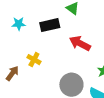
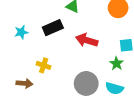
brown arrow: (12, 73) -> (24, 83), turned 70

